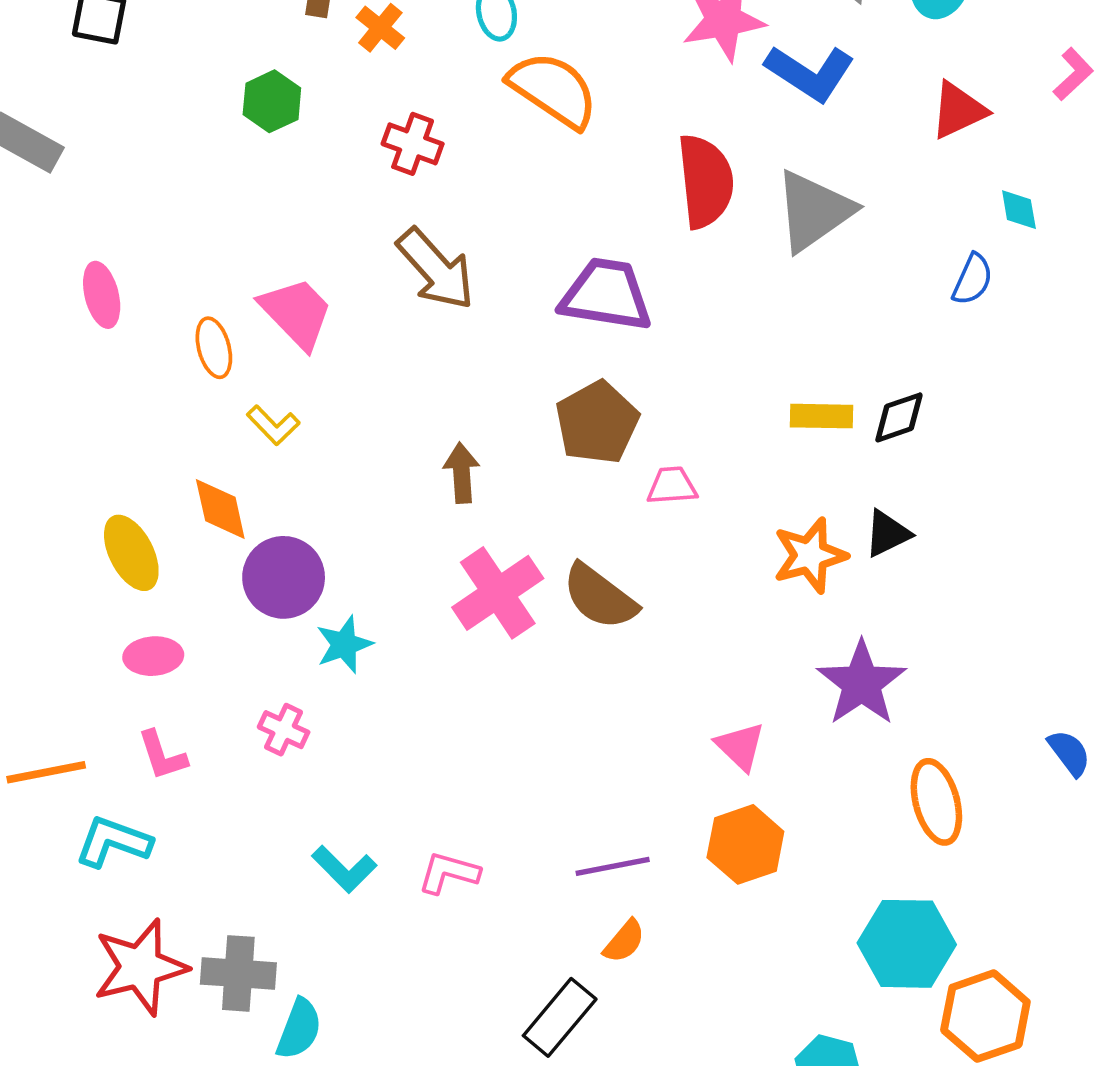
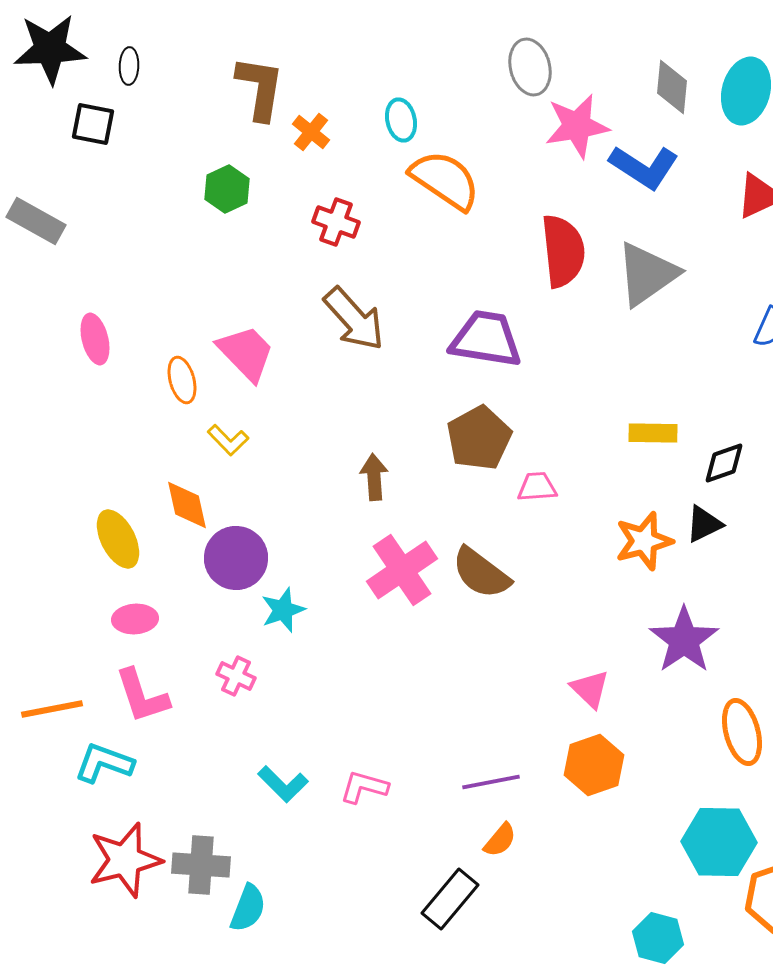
black diamond: (899, 417) -> (724, 463), moved
pink L-shape: (162, 755) -> (142, 696), size x1.4

